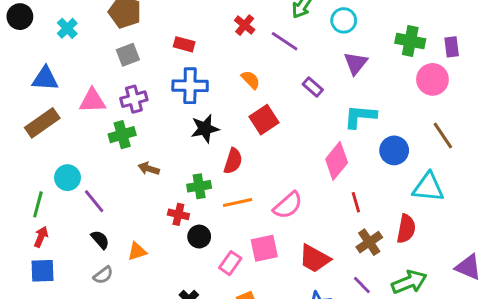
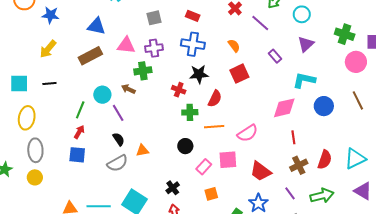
pink diamond: (337, 161) -> (284, 108), turned 30
brown arrow: (149, 169) -> (128, 89), moved
cyan triangle: (428, 187) -> (355, 159), moved, turned -40
red cross: (178, 214) -> (179, 90), moved
gray semicircle: (103, 275) -> (117, 163), size x1.5

